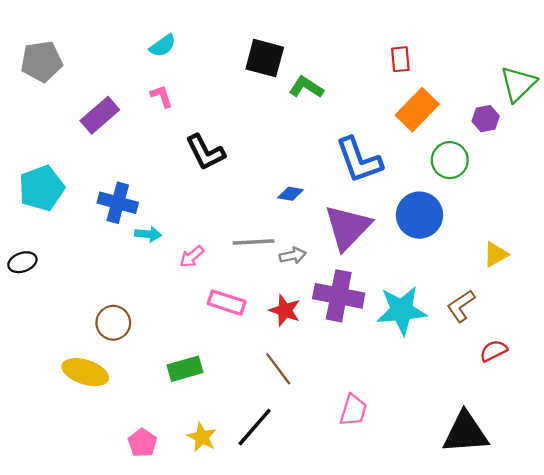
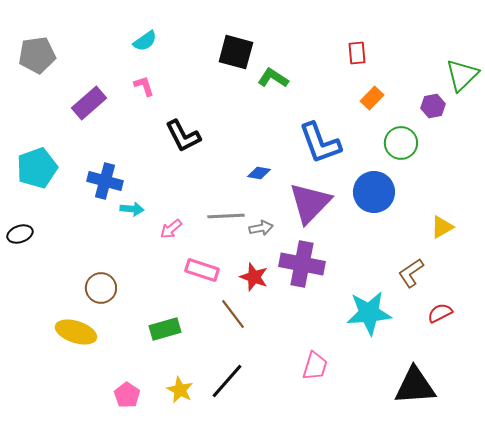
orange rectangle: (417, 110) -> (372, 98), size x0.6
cyan star: (402, 310) -> (369, 313), moved
brown line: (278, 369) -> (233, 314), moved

